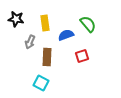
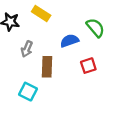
yellow rectangle: (45, 23) -> (41, 13), moved, turned -49
cyan square: (41, 83) -> (28, 92), moved

